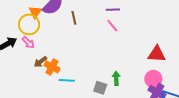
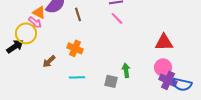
orange triangle: (35, 12) -> (39, 12), turned -32
yellow circle: (29, 24) -> (26, 33), moved
pink arrow: (28, 42) -> (35, 22), moved
orange cross: (52, 67) -> (75, 48), moved

